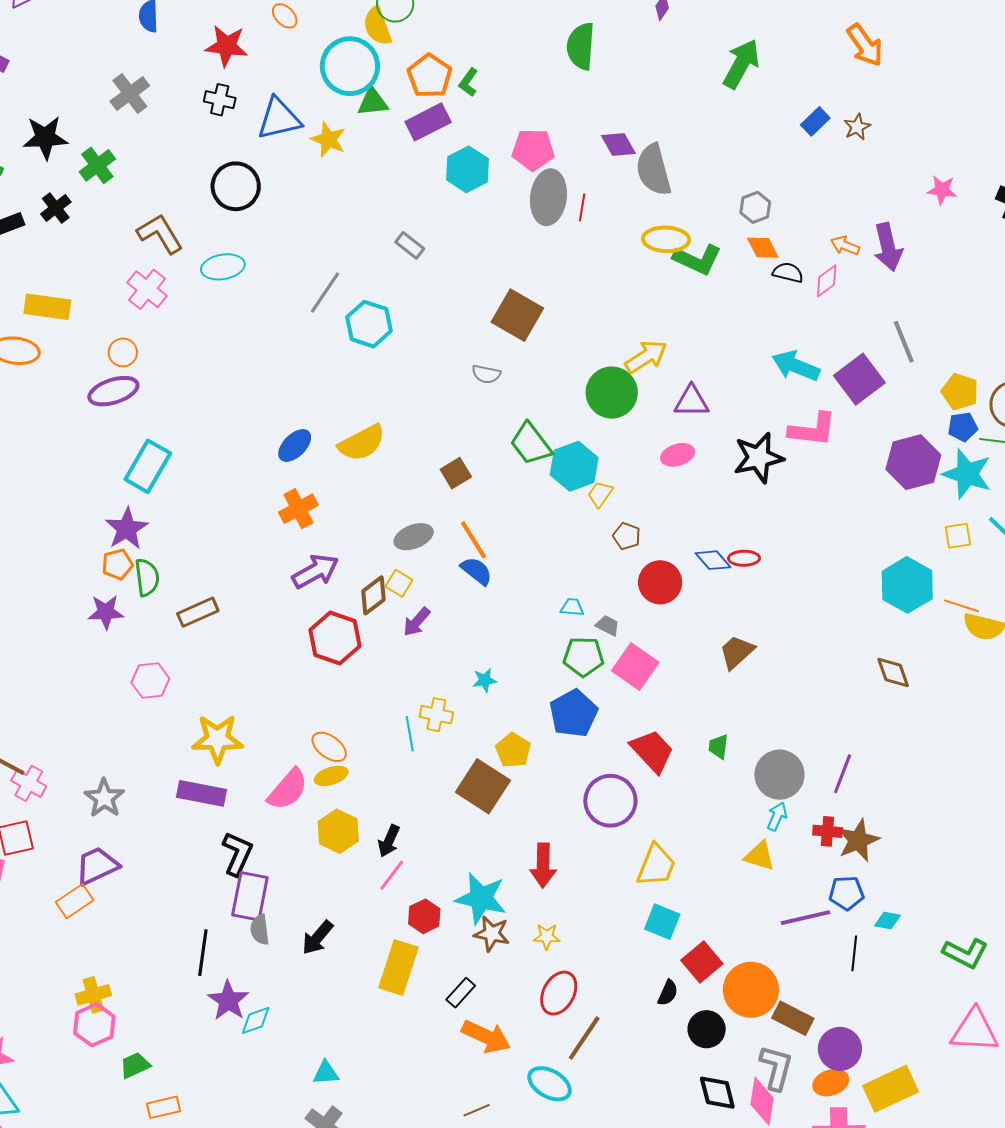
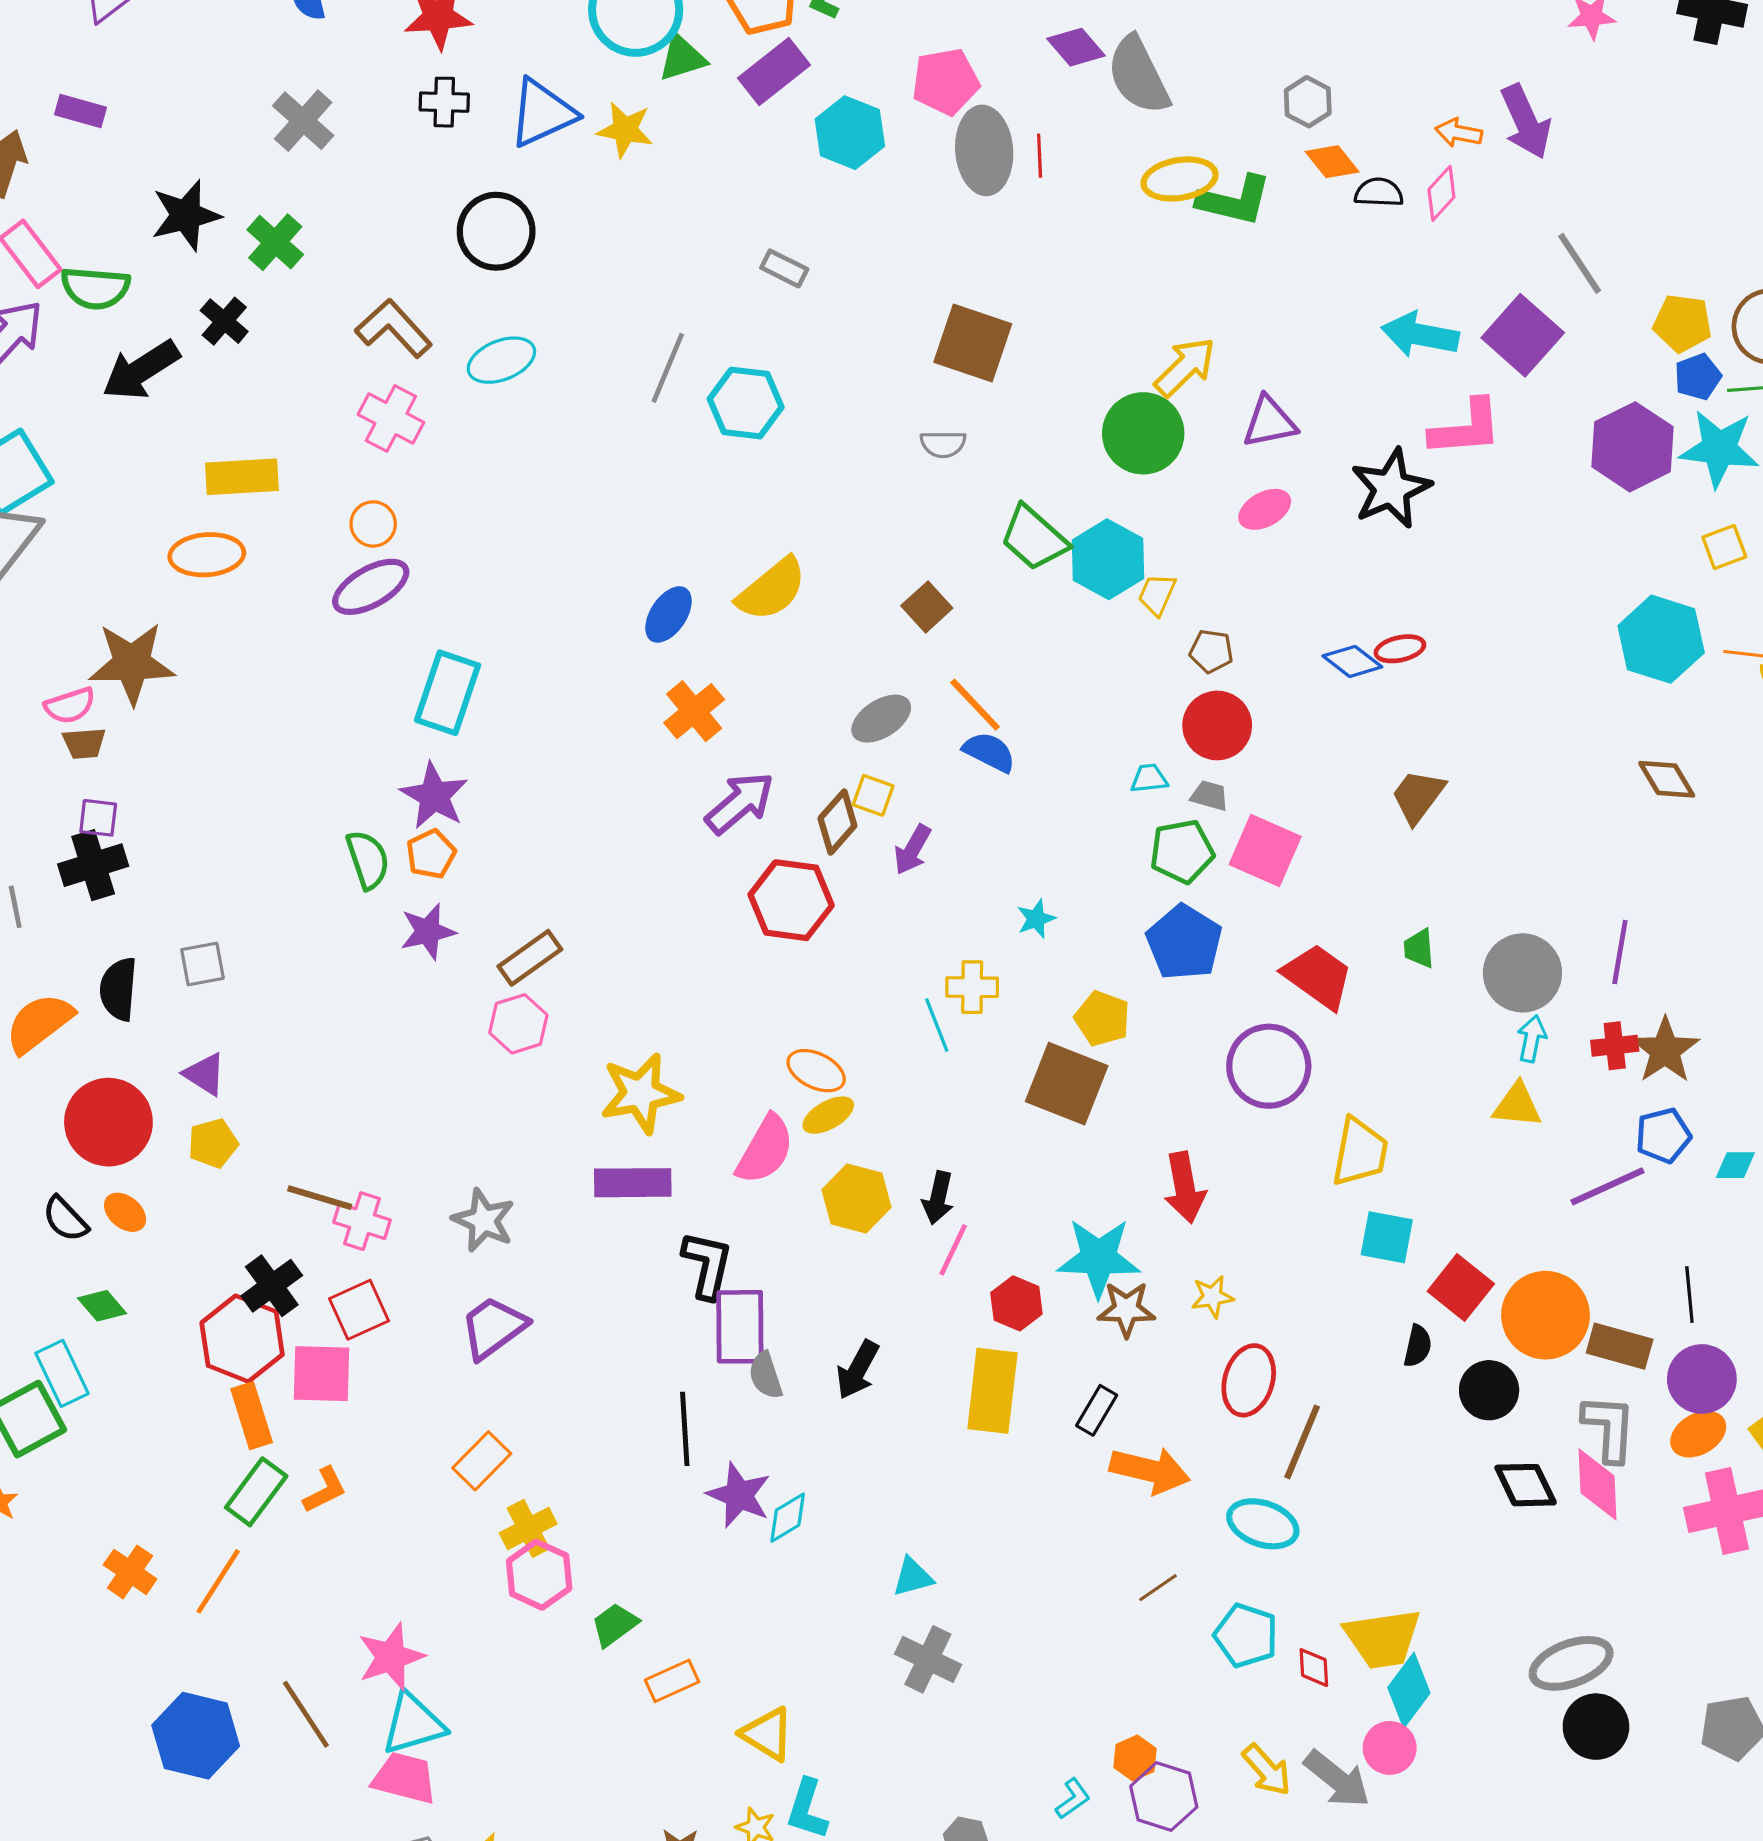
green semicircle: (147, 577) -> (368, 860), moved
red circle: (660, 582) -> (1217, 725), moved
brown rectangle: (198, 612) -> (530, 958), moved
orange rectangle: (75, 901) -> (482, 1461), moved
black line: (854, 953) -> (1689, 1295), moved

